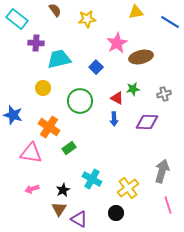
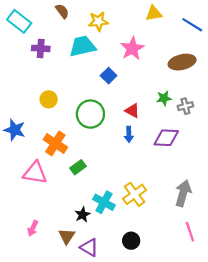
brown ellipse: (141, 57) -> (182, 62), moved
cyan trapezoid: (59, 59) -> (83, 46), moved
green star: (133, 89) -> (164, 98), moved
yellow cross: (128, 188) -> (135, 194), moved
pink arrow: (32, 189) -> (33, 228), moved, turned -48
black star: (63, 190) -> (83, 215), moved

